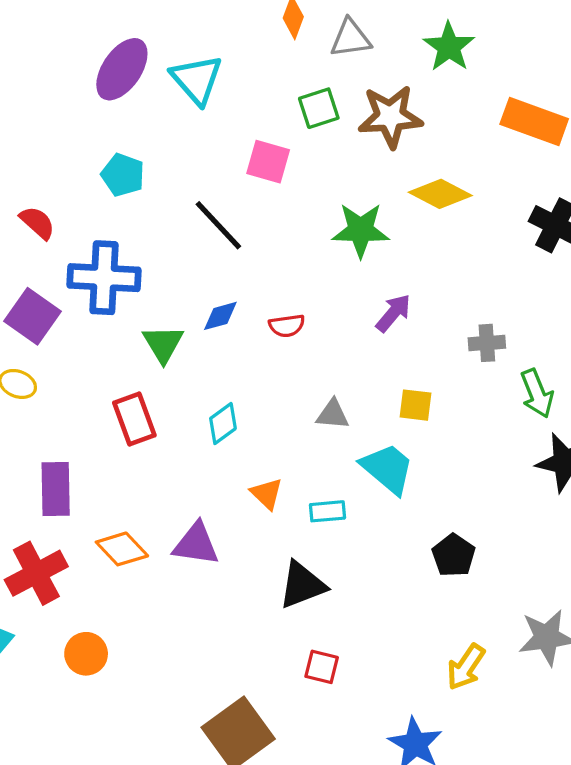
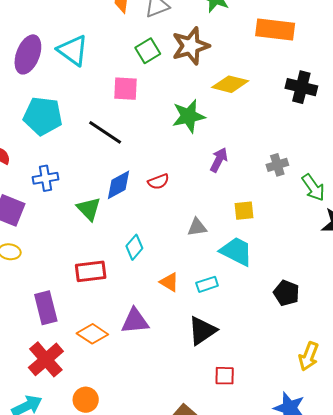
cyan pentagon: (123, 175) -> (43, 116), size x1.5
blue cross: (104, 278) -> (46, 178), size x0.6
blue diamond: (220, 316) -> (118, 185), size x1.4
red rectangle: (134, 419) -> (91, 271), moved, turned -64

